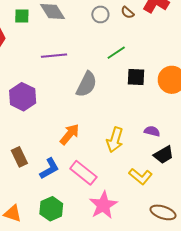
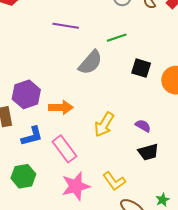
green line: (116, 53) -> (117, 38), moved
purple hexagon: (23, 97) -> (26, 94), moved
orange arrow: (70, 134) -> (61, 107), turned 35
yellow L-shape: (141, 176) -> (114, 181), moved

